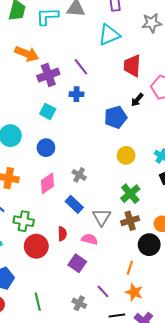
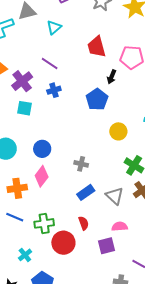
cyan triangle: (109, 35) -> (54, 27), moved, size x0.7
cyan square: (48, 111) -> (24, 108), moved
pink diamond: (47, 183) -> (42, 176), moved
blue rectangle: (74, 204) -> (86, 192), turned -60
pink semicircle: (90, 239) -> (120, 226), moved
purple square: (77, 263) -> (107, 246), turned -30

